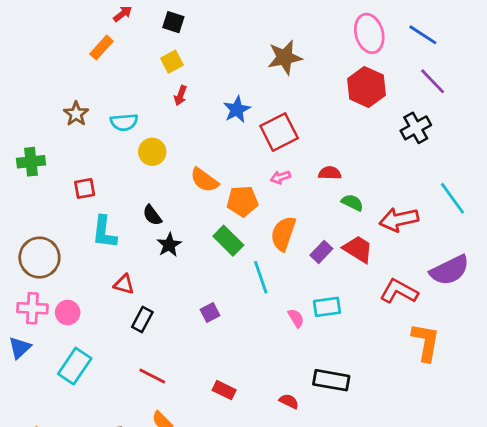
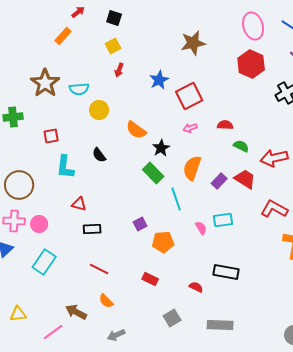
brown star: (76, 114) -> (45, 83), size x1.6
orange pentagon: (242, 201) -> (163, 242), moved
black star: (169, 245) -> (161, 148), moved
black rectangle: (142, 320) -> (92, 229), turned 60

